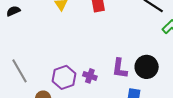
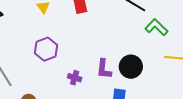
purple hexagon: (64, 77) -> (46, 49), moved

